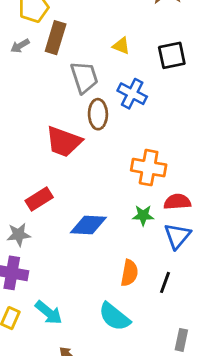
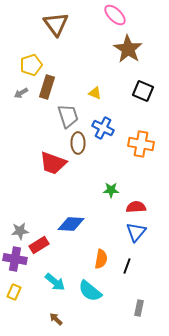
black square: (172, 55) -> (143, 91), moved, turned 35
orange cross: (149, 168) -> (141, 144), moved
red rectangle: (39, 199) -> (39, 245), moved
green star: (143, 215) -> (111, 190), moved
cyan arrow: (49, 313) -> (55, 282), moved

